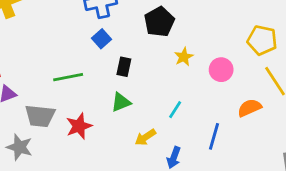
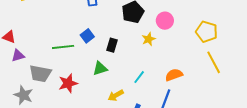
blue square: (102, 39) -> (87, 36), moved
black rectangle: (124, 67) -> (112, 45), moved
pink circle: (221, 70) -> (165, 21), moved
orange semicircle: (249, 108) -> (174, 75), moved

